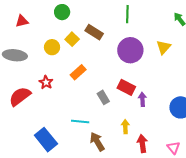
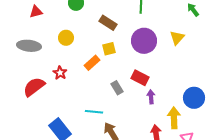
yellow square: (72, 39) -> (109, 49), moved, turned 32
purple arrow: (142, 99) -> (151, 97), moved
yellow arrow: (125, 127) -> (174, 118), moved, size x1.5

